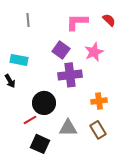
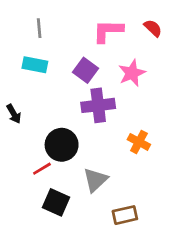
cyan rectangle: (19, 60) -> (35, 65), moved
orange cross: (99, 101) -> (139, 142), turned 35
gray triangle: (68, 128) -> (95, 180), turned -42
brown rectangle: (98, 130) -> (125, 215), moved, turned -72

